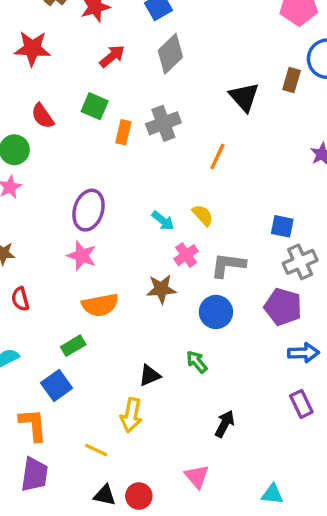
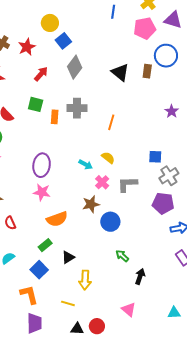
black triangle: (244, 97) -> (120, 72), moved
gray cross: (163, 123) -> (77, 108), turned 30
blue circle: (216, 312) -> (110, 222), moved
green arrow: (197, 362) -> (122, 256), moved
black triangle: (150, 375) -> (68, 257), moved

